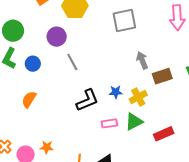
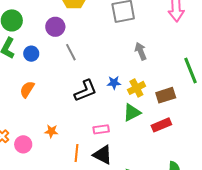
brown rectangle: (162, 76) -> (166, 95), moved
pink rectangle: (109, 123) -> (101, 129), moved
orange star: (47, 147) -> (51, 131), moved

